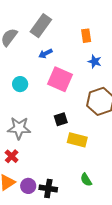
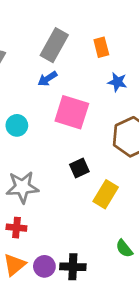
gray rectangle: (41, 26) -> (54, 45), moved
yellow rectangle: (77, 140) -> (106, 194), turned -66
red cross: (12, 156) -> (16, 228), turned -32

